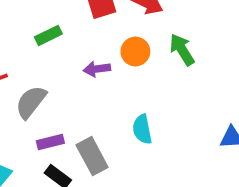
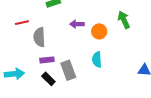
orange circle: (135, 52) -> (99, 31), moved
gray semicircle: (31, 102) -> (39, 37), turned -48

